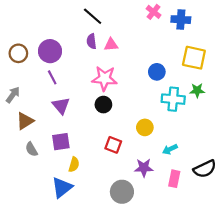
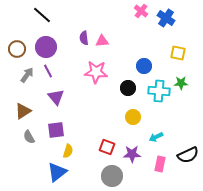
black line: (93, 16) -> (42, 15), moved
blue cross: (181, 20) -> (166, 18), turned 30
yellow square: (194, 58) -> (178, 53), size x0.7
gray arrow: (13, 95) -> (27, 75), moved
black circle: (103, 105) -> (128, 88), moved
red square: (113, 145) -> (107, 147), moved

